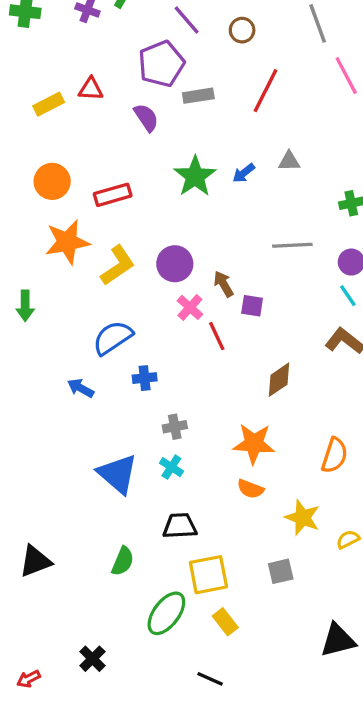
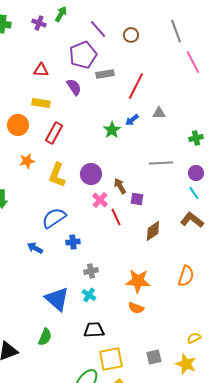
red line: (266, 91) -> (136, 86), moved
yellow rectangle: (49, 104) -> (41, 103), moved, turned 36
green star: (195, 176) -> (112, 130), moved, size x0.7
red rectangle: (113, 195) -> (54, 133), turned -45
orange star: (67, 242) -> (27, 161), size x0.6
yellow L-shape: (118, 265) -> (57, 175), turned 145
brown diamond: (279, 380) -> (153, 231), moved
orange semicircle: (334, 455) -> (186, 276), moved
yellow star: (303, 518) -> (186, 364), moved
green semicircle: (123, 561) -> (45, 337), moved

